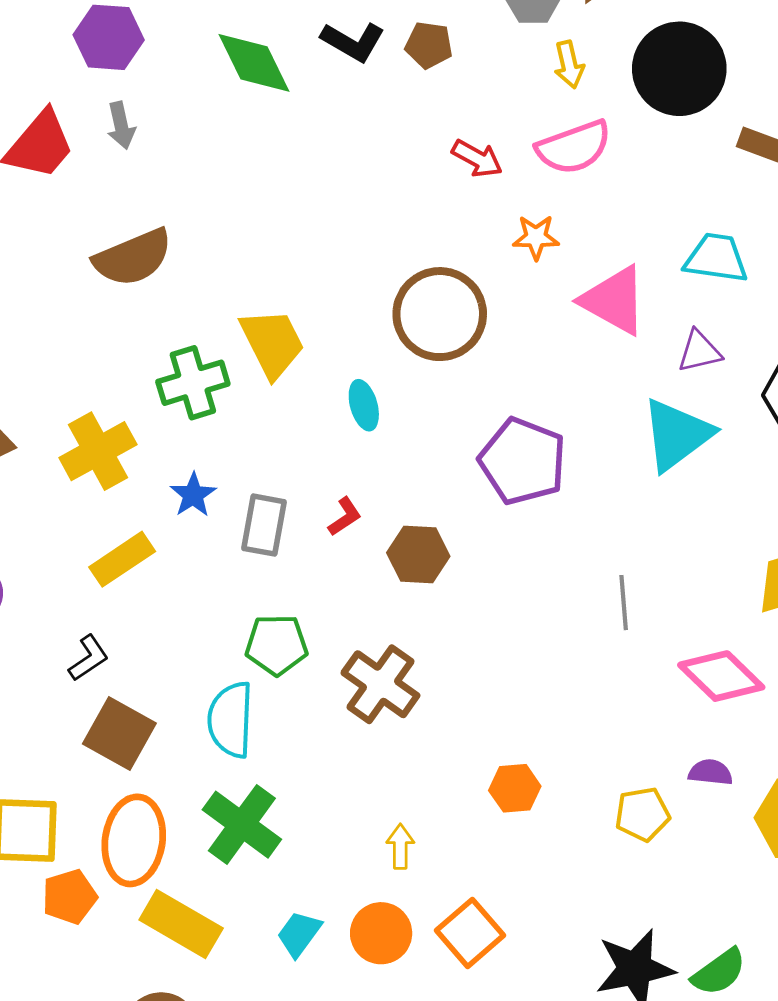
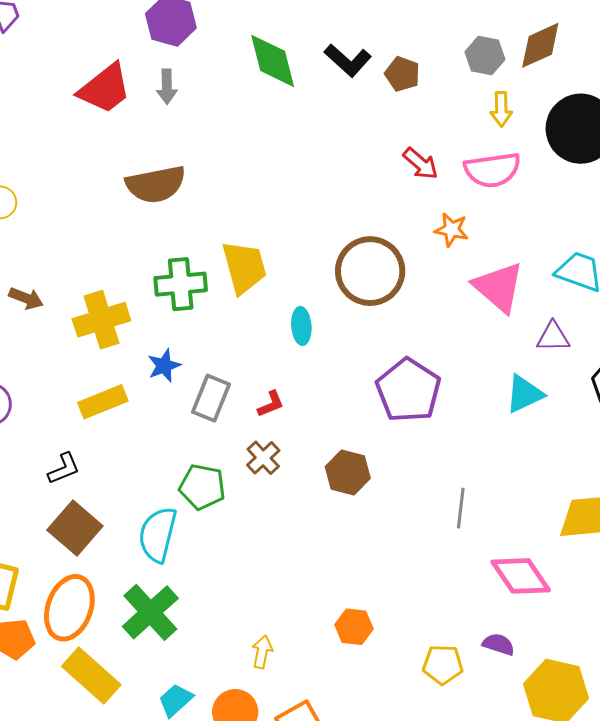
cyan triangle: (677, 435) -> (524, 394), size x0.7
brown hexagon: (418, 555) -> (348, 472), moved
brown cross: (380, 684) -> (263, 458), moved, size x0.6

